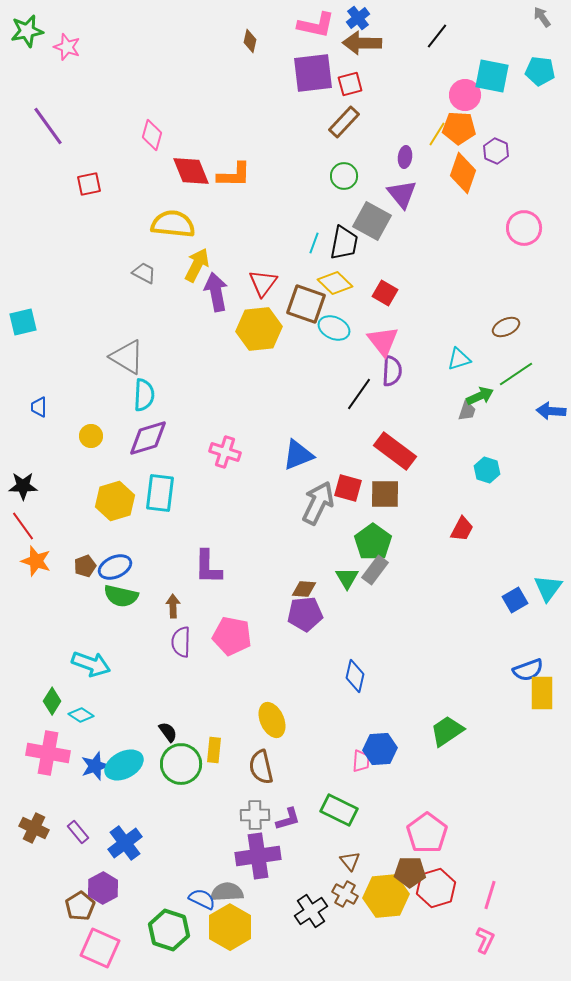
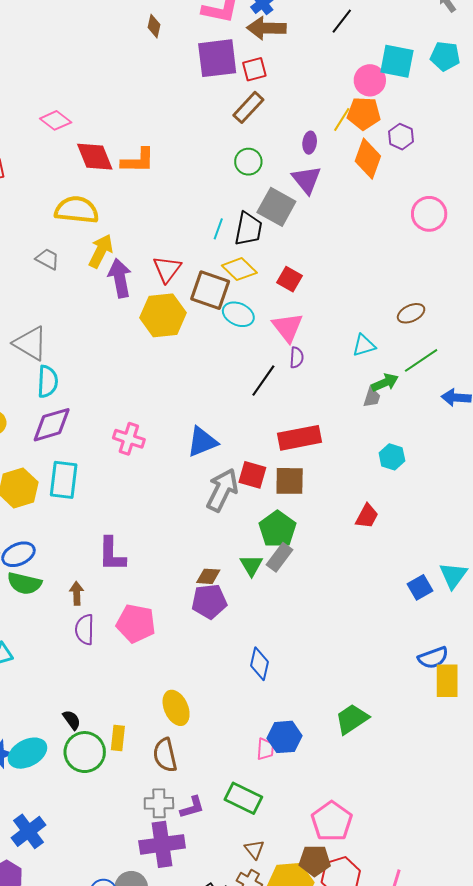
pink diamond: (152, 135) -> (56, 120), turned -68
purple semicircle: (392, 371) -> (297, 357), size x0.7
red rectangle: (395, 451) -> (300, 438), turned -48

